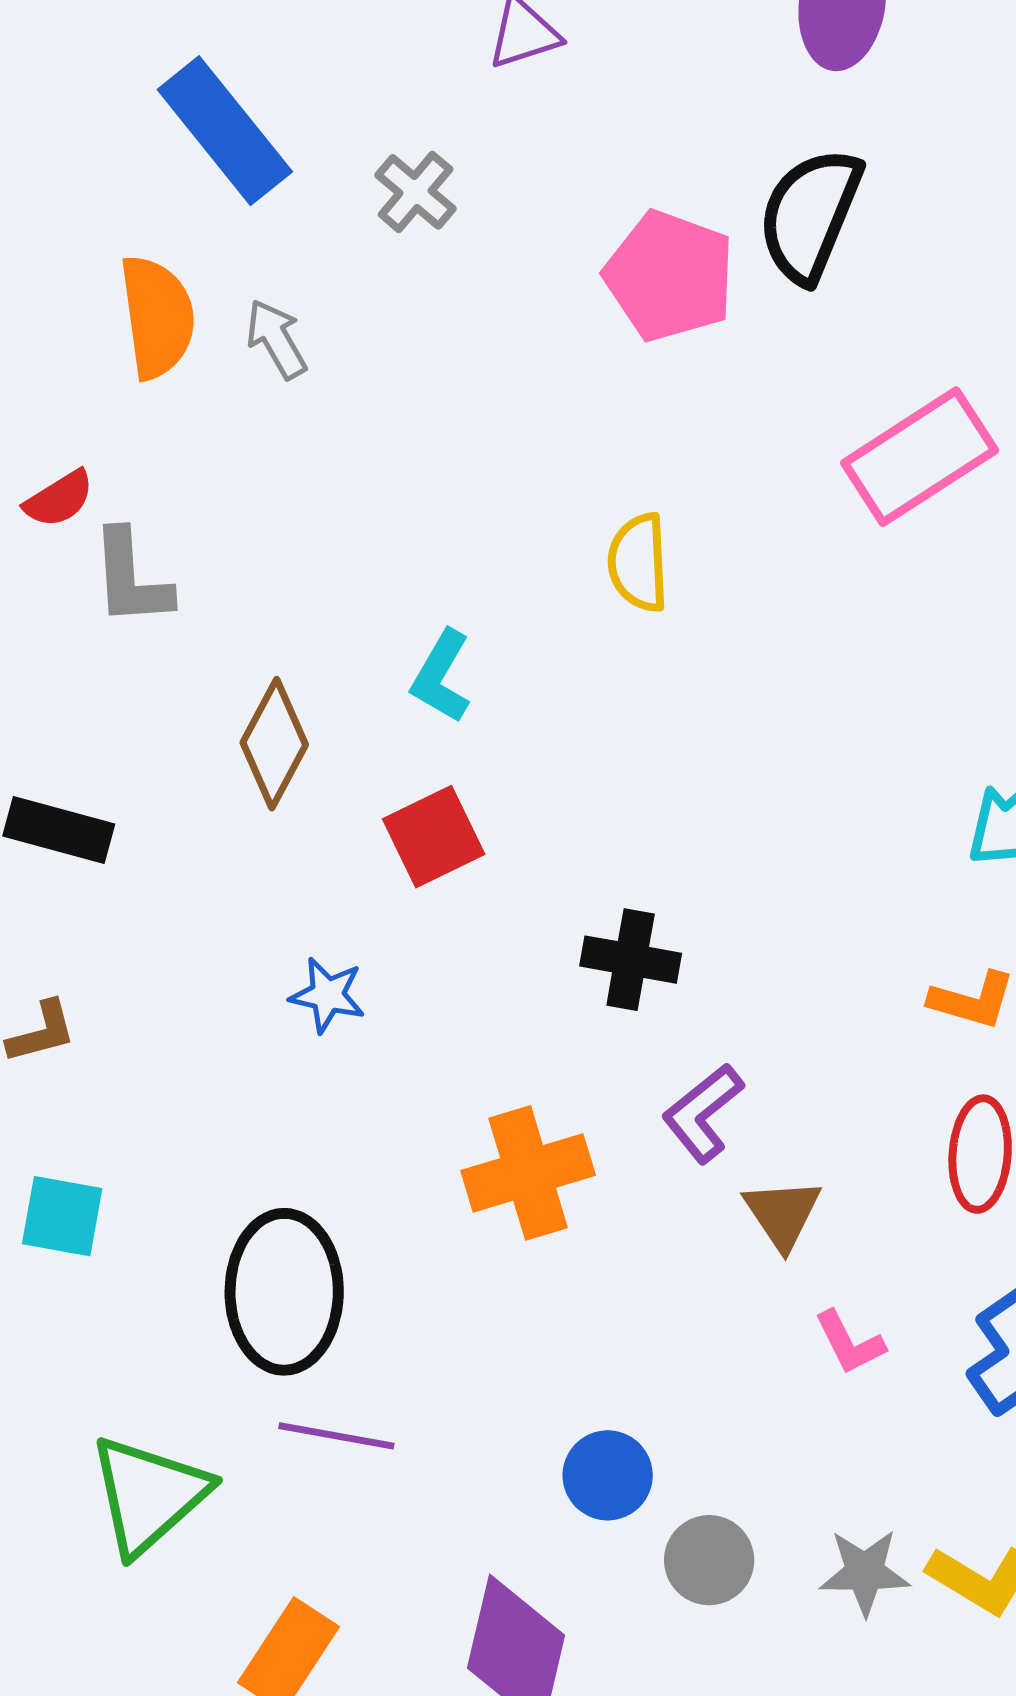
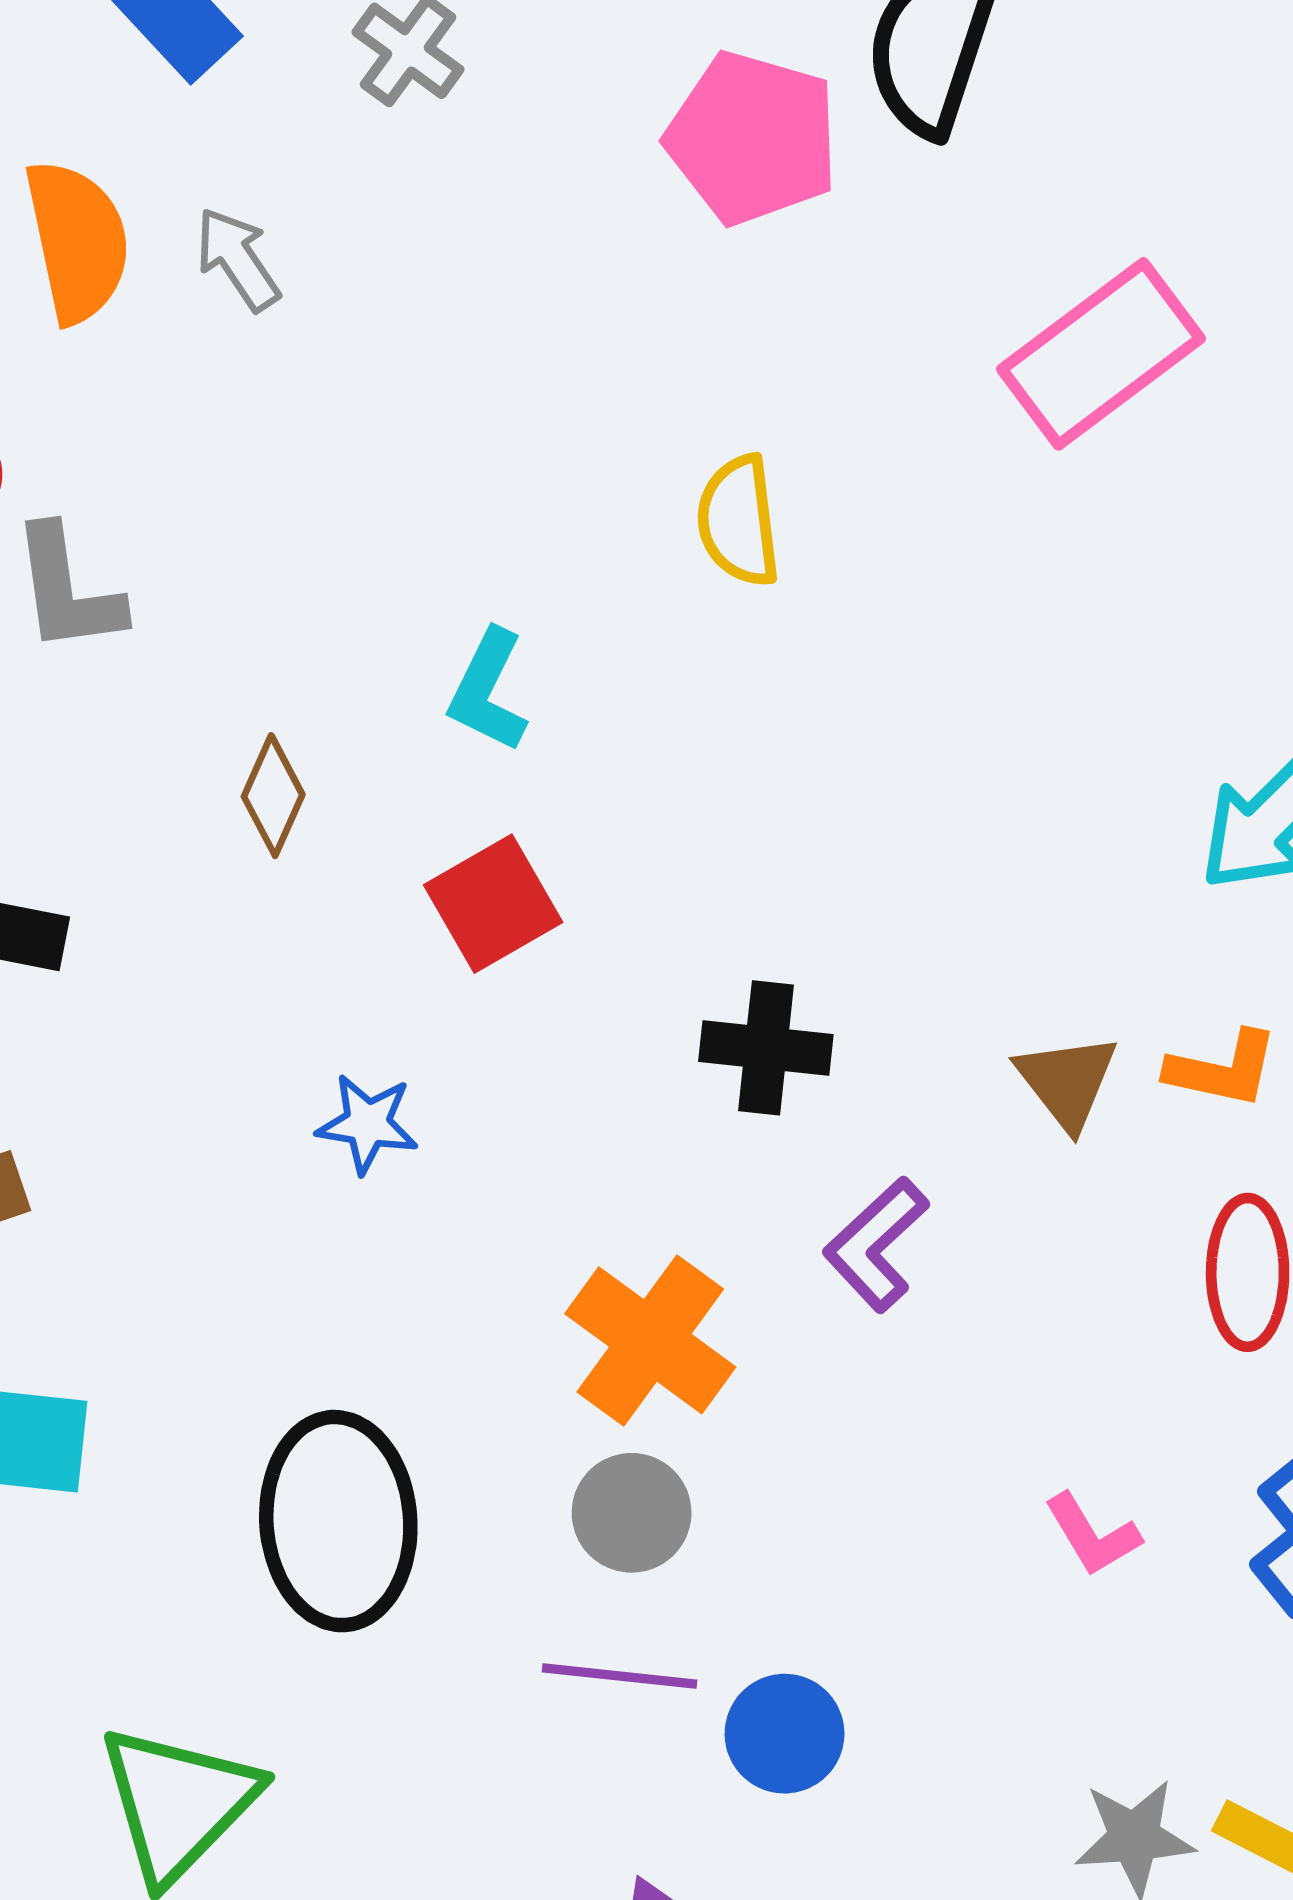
brown diamond: (274, 744) -> (273, 796), size x0.7
orange cross: (528, 1173) -> (650, 1340), turned -33
brown triangle: (782, 1214) -> (1067, 1081), moved
purple line: (336, 1436) -> (619, 1676), moved
gray circle: (709, 1560) -> (632, 1513), moved

